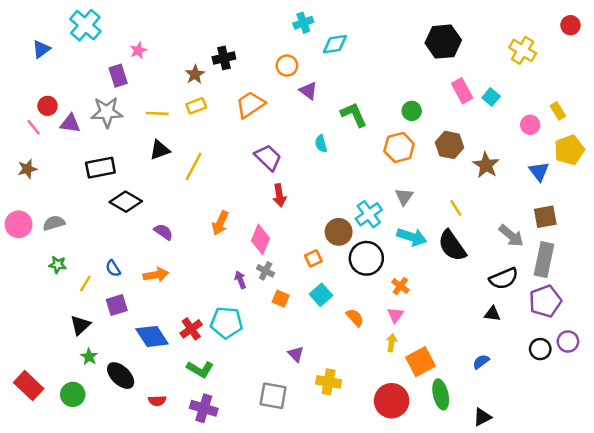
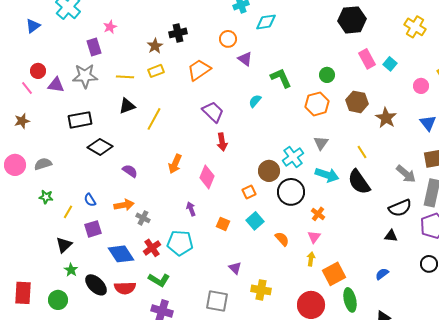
cyan semicircle: (321, 144) -> (255, 101), turned 56
gray cross: (266, 271) -> (143, 218), moved
red rectangle: (29, 386) -> (23, 293), turned 50
red semicircle: (157, 401) -> (125, 288), moved, size x1.5

